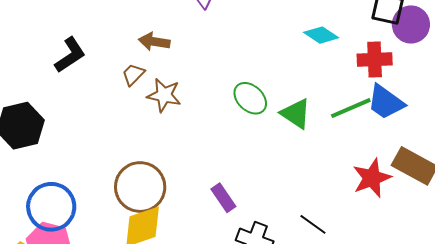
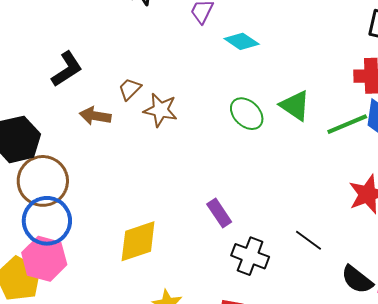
cyan diamond: (321, 35) -> (242, 41), moved
brown arrow: (154, 42) -> (95, 116), moved
green triangle: (296, 114) -> (295, 106), moved
brown circle: (140, 187) -> (43, 181), moved

